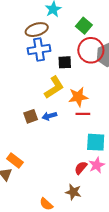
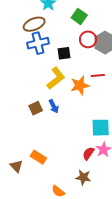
red circle: (91, 50) -> (88, 39), size x0.7
red line: (83, 114) -> (98, 75), moved
blue arrow: (49, 116) -> (54, 106), turned -96
orange rectangle: (15, 161) -> (38, 157), moved

